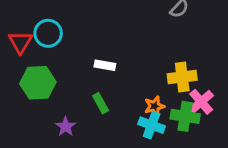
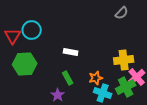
orange star: (154, 106) -> (96, 78), moved
green cross: (185, 116) -> (126, 87), turned -36
purple star: (66, 127) -> (58, 95), moved

